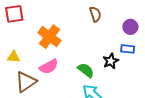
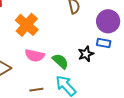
purple circle: (130, 27) -> (108, 21), size x1.5
pink semicircle: (49, 67) -> (35, 55), moved, turned 36

